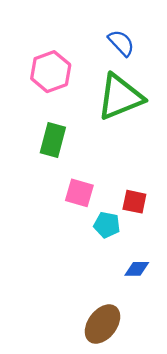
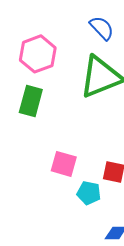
green rectangle: (53, 140) -> (31, 101), moved

